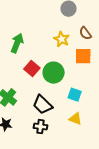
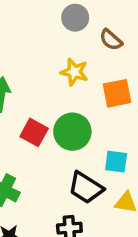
brown semicircle: (85, 33) -> (111, 40), moved
black trapezoid: (43, 105) -> (86, 188), moved

